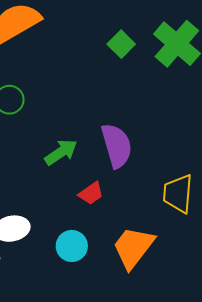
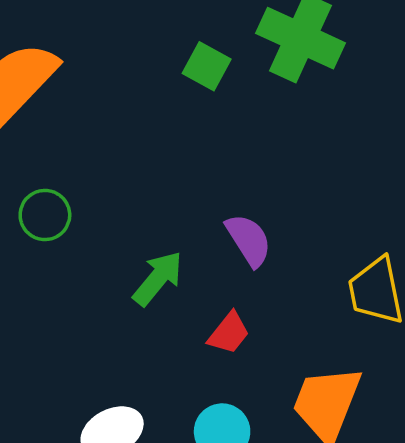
purple semicircle: (117, 146) -> (249, 240), size x0.7

